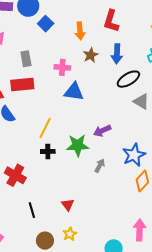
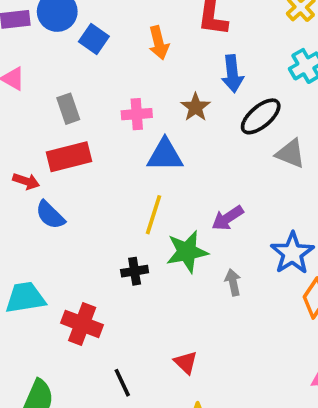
brown star: (91, 55) -> (196, 107), moved
yellow line: (45, 128) -> (154, 215), moved
gray arrow: (100, 166) -> (233, 282), turned -32

